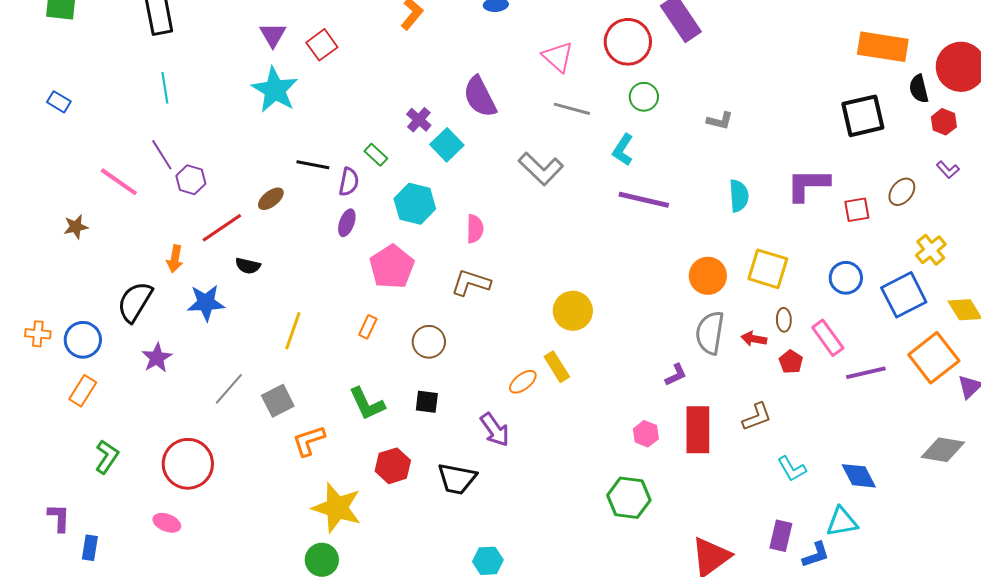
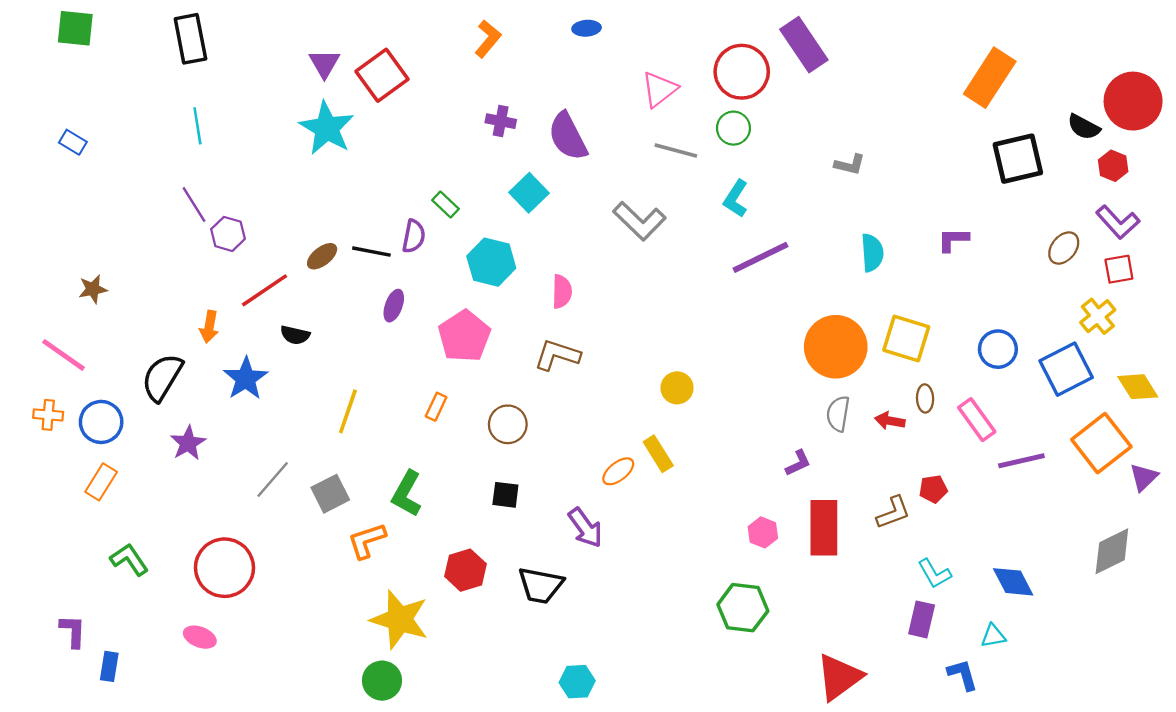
red square: (322, 45) -> (382, 75), size x1.4
orange rectangle: (883, 47) -> (990, 78), moved, turned -66
pink triangle: (558, 57) -> (659, 89), turned 40
black semicircle: (919, 89) -> (1084, 127), turned -48
green circle: (644, 97) -> (733, 128), moved
purple cross: (419, 120) -> (501, 121), moved, turned -30
black line: (313, 165) -> (371, 252), moved
purple L-shape: (948, 170) -> (1118, 222), size x1.6
pink line: (119, 182) -> (63, 355), moved
purple L-shape: (808, 185) -> (953, 240), size x0.6
purple line: (644, 200) -> (760, 257), turned -39
red square: (857, 210) -> (1119, 269), moved
purple ellipse: (347, 223) -> (394, 306), moved
orange circle: (708, 276) -> (836, 347), size x1.4
blue star: (206, 303) -> (246, 378), turned -30
yellow circle: (573, 311) -> (677, 388), size x0.7
gray semicircle: (710, 333) -> (838, 414), size x0.7
red pentagon: (791, 362) -> (933, 489), moved, turned 30
green L-shape: (367, 404) -> (407, 494), moved, turned 54
gray diamond: (943, 450) -> (1112, 551), turned -36
green L-shape: (107, 457) -> (129, 559), turned -68
cyan triangle: (842, 522) -> (993, 636), size x0.7
purple rectangle: (781, 536) -> (922, 619), moved
blue L-shape: (816, 555) -> (963, 675), turned -88

